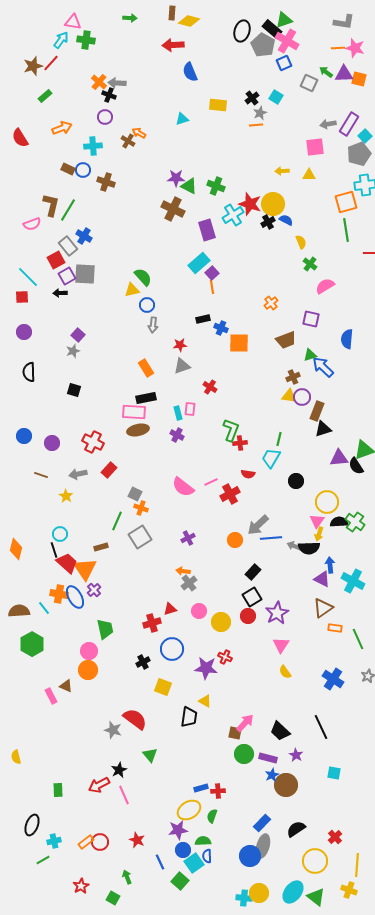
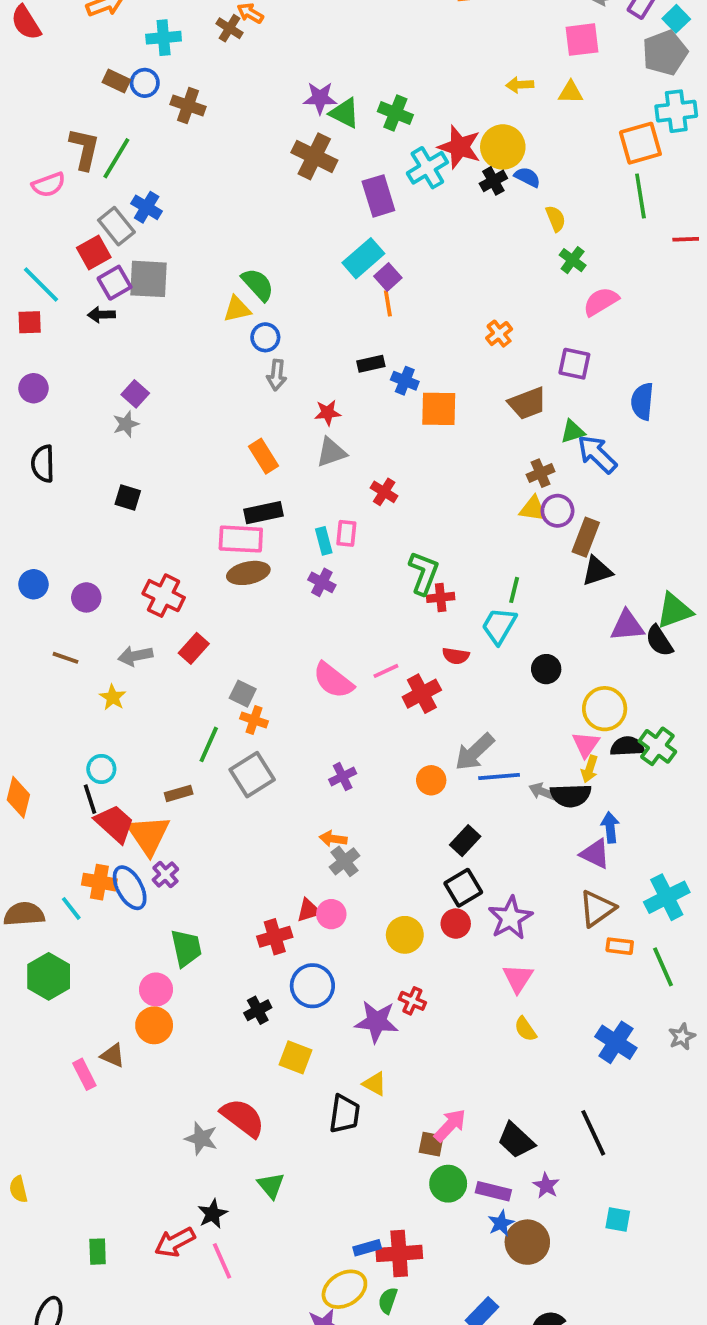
cyan cross: (353, 581) -> (667, 897), moved, turned 35
pink circle: (199, 611) -> (331, 914), moved
red cross: (218, 791) -> (399, 1253), size x1.6

